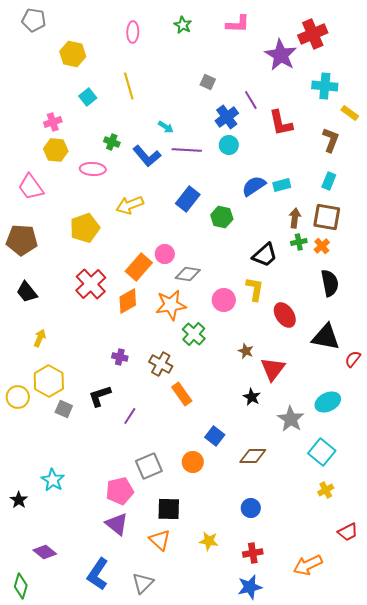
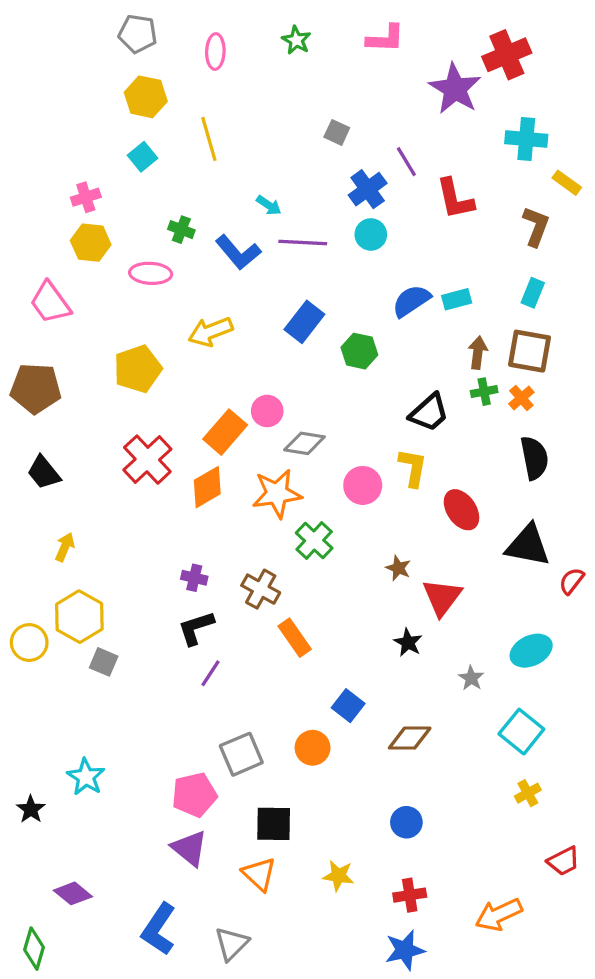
gray pentagon: (34, 20) -> (138, 34), moved
yellow hexagon: (73, 54) -> (146, 97), moved
black L-shape: (100, 396) -> (196, 628), moved
gray star: (291, 419) -> (471, 678), size x0.6

